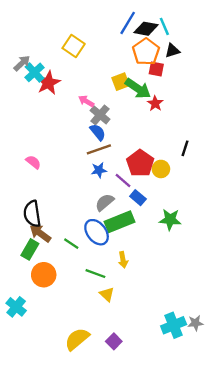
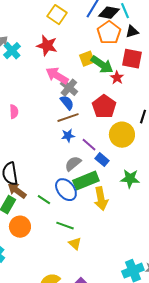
yellow square: (74, 46) -> (57, 15), moved
red square: (156, 69) -> (132, 59), moved, size x1.5
red star: (48, 83) -> (47, 46), moved, turned -30
pink arrow: (86, 101) -> (57, 76), size x1.6
pink semicircle: (33, 162) -> (14, 112), moved, turned 48
red pentagon: (140, 163) -> (104, 107), moved
yellow circle: (161, 169) -> (122, 135), size x1.6
yellow arrow: (123, 260) -> (101, 199), moved, size x1.6

